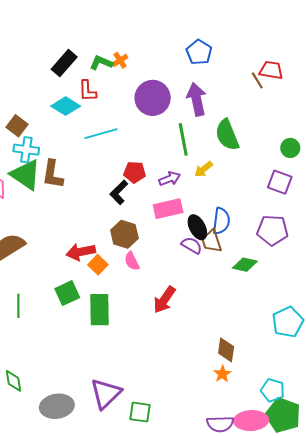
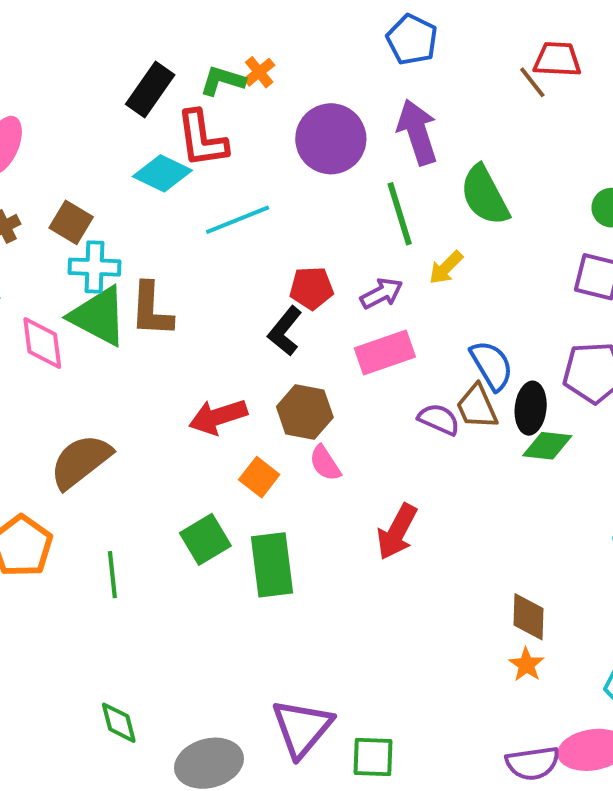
red L-shape: (87, 91) -> (202, 139), size x1.4
blue semicircle: (221, 221) -> (492, 365), turned -32
black ellipse: (197, 227) -> (531, 408), moved, turned 40
red arrow: (81, 252) -> (218, 417), moved

